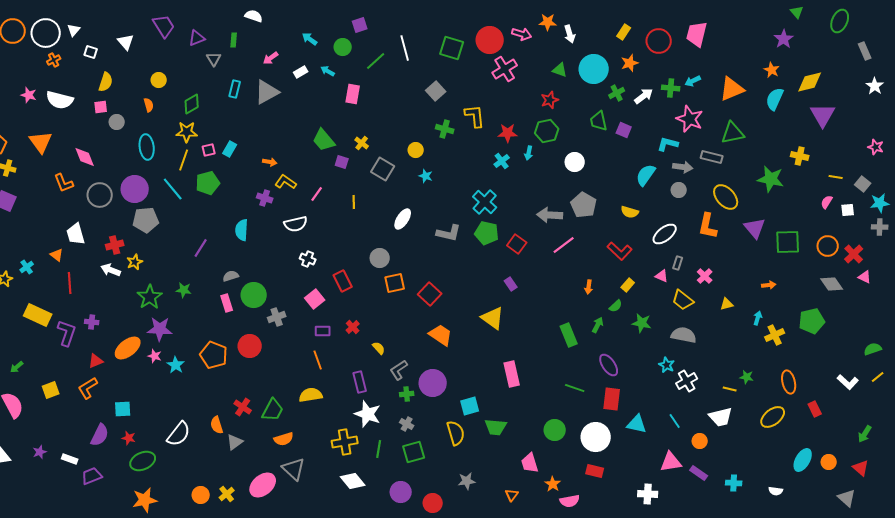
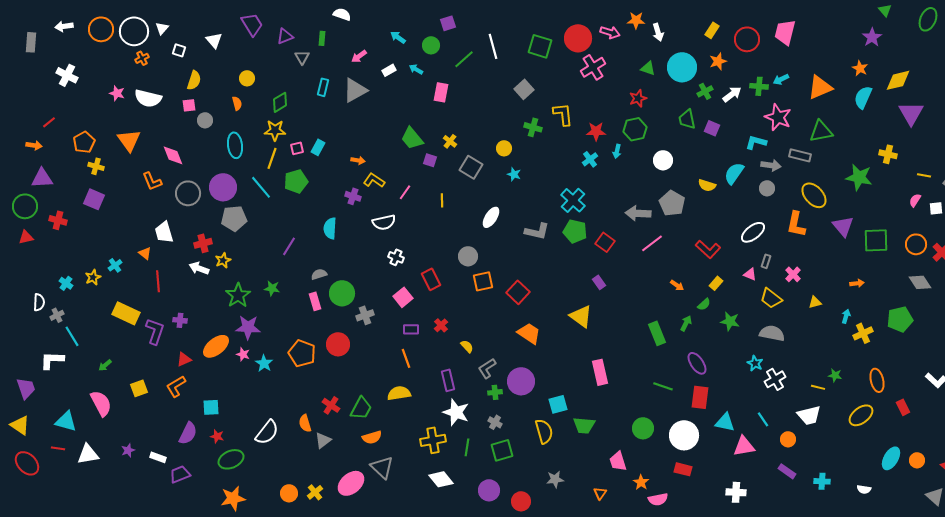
yellow semicircle: (630, 212) -> (707, 185), moved
orange arrow: (589, 287) -> (677, 285), turned -64
pink triangle: (671, 462) -> (744, 446), moved

